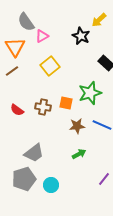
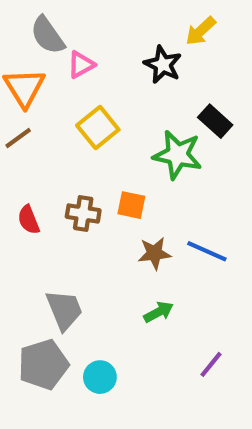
green star: (90, 93) -> (177, 155), moved, turned 30
red semicircle: (17, 110) -> (29, 220), turned 32
gray trapezoid: (34, 153) -> (64, 310), turned -75

